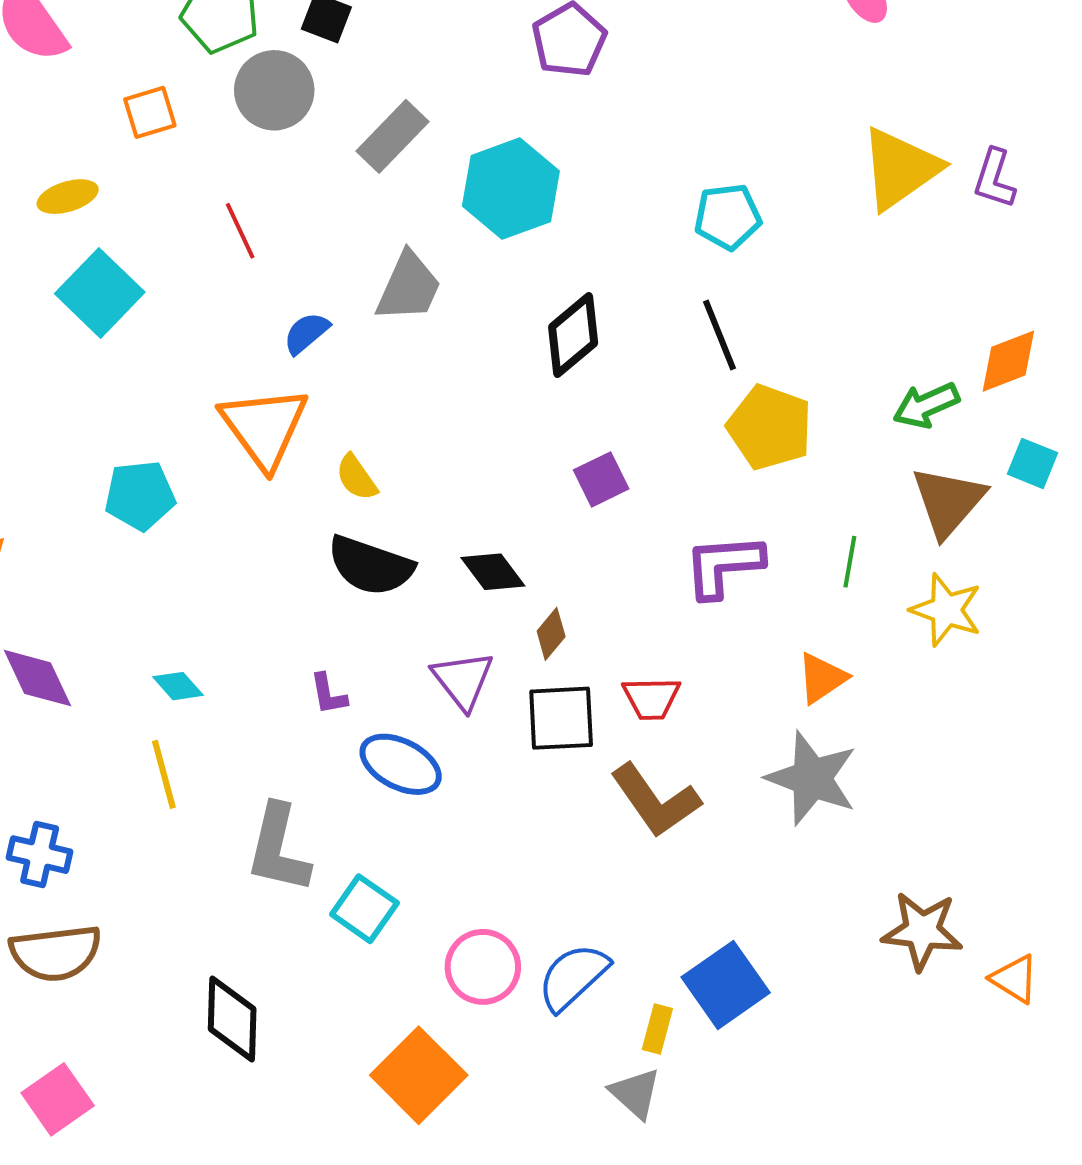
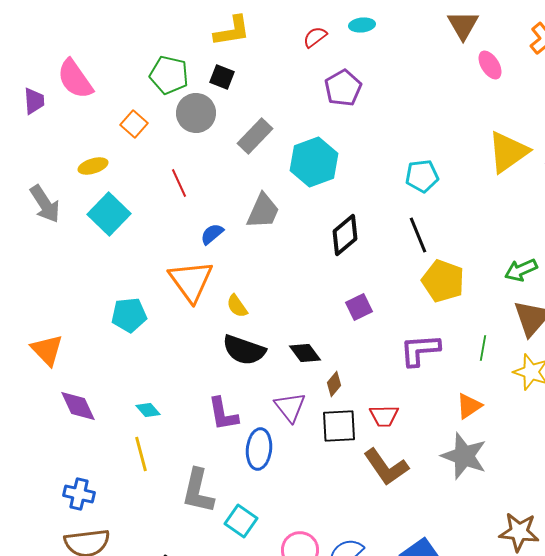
orange square: (150, 112) -> (134, 124), turned -32
purple L-shape: (328, 694) -> (223, 414), size x1.6
blue ellipse: (401, 764) -> (259, 449), turned 69

